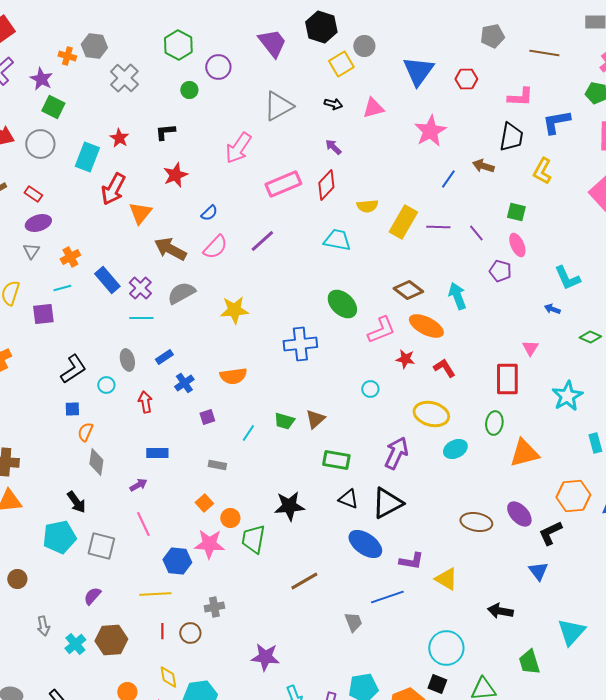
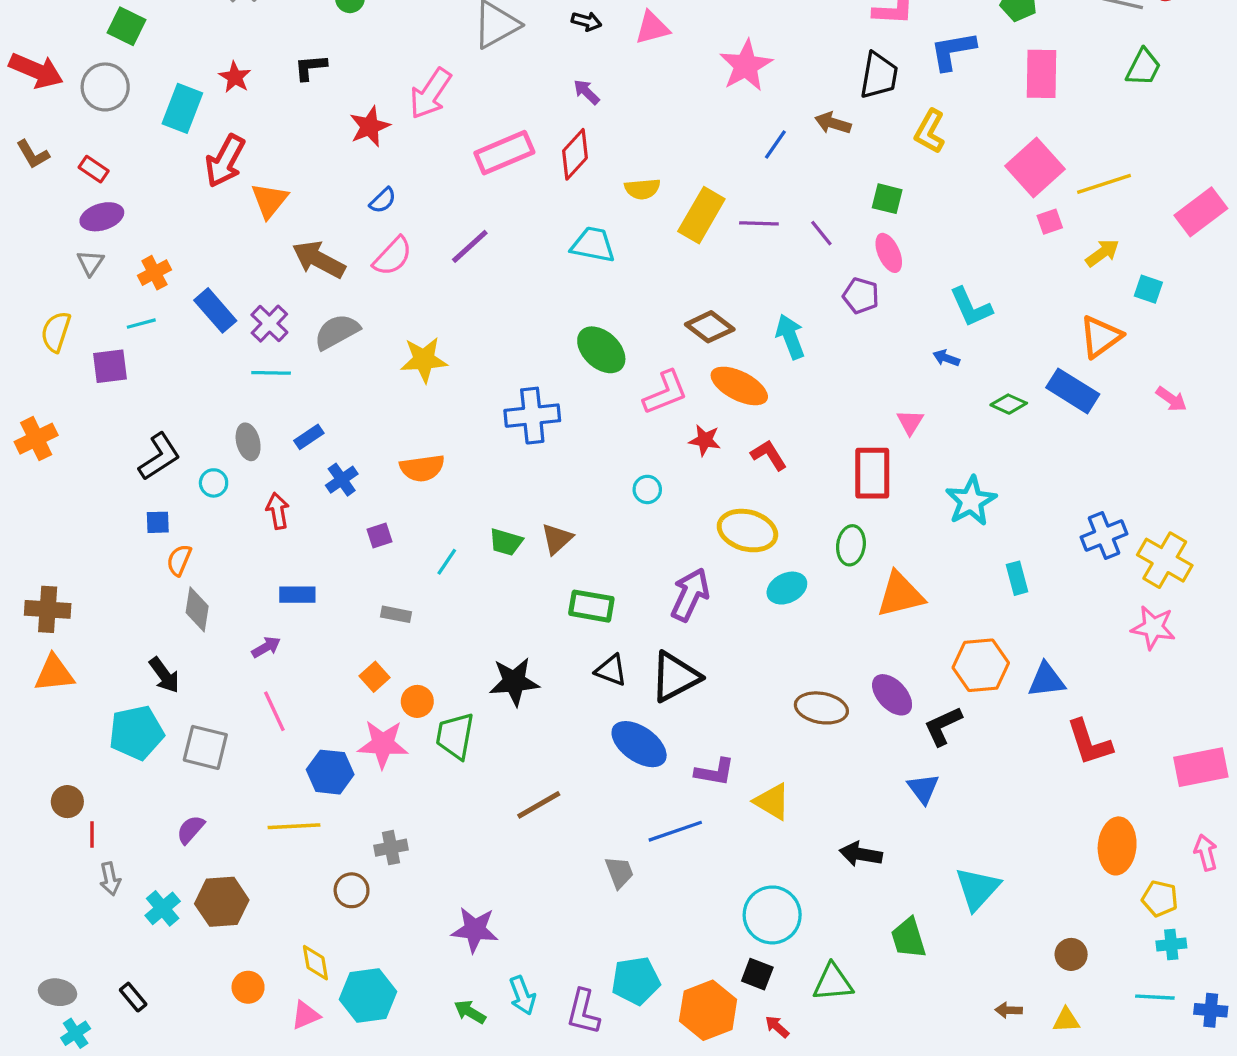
red star: (175, 175) -> (370, 126), moved
red line: (162, 631) -> (92, 834), moved

